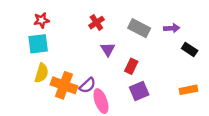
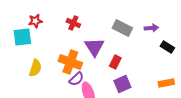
red cross: (96, 23) -> (73, 23), moved, turned -32
cyan square: (38, 44) -> (22, 37), moved
purple triangle: (108, 49) -> (94, 47), size x1.5
orange cross: (64, 85) -> (70, 62), moved

